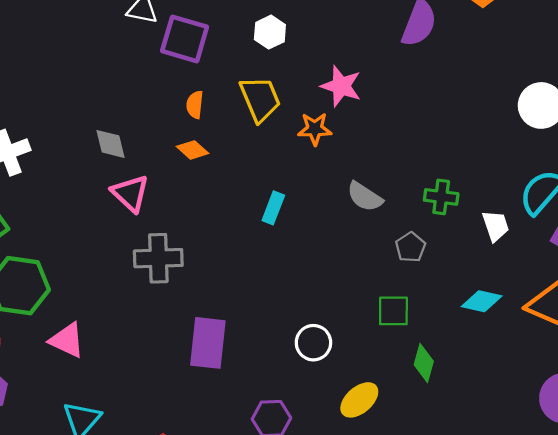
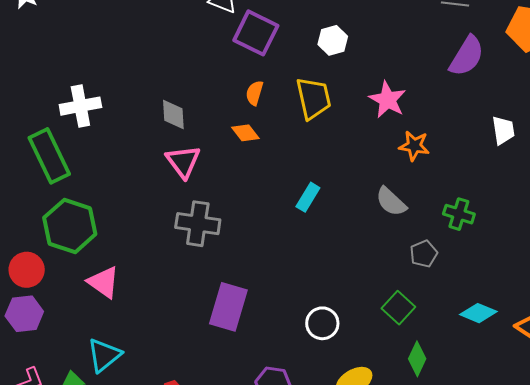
orange star: (315, 129) -> (414, 146), moved
white trapezoid: (496, 226) -> (503, 130), moved
green square: (393, 311) -> (398, 308), turned 32

